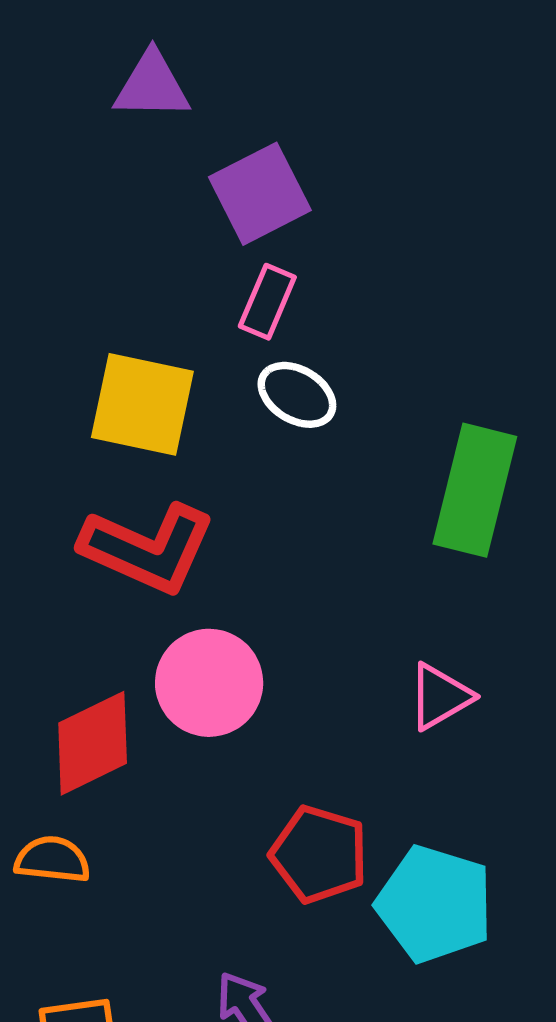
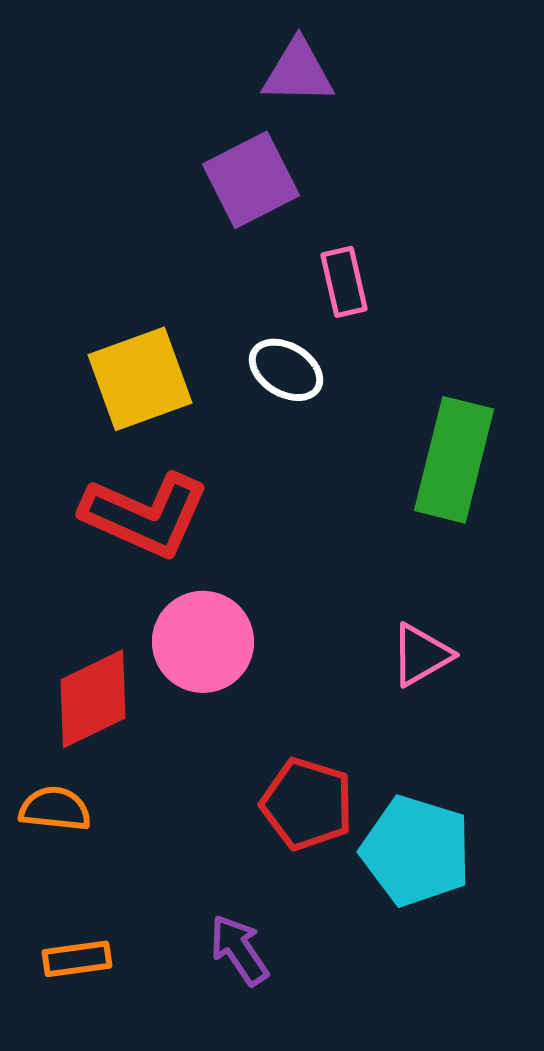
purple triangle: (152, 86) -> (298, 72), moved
pink rectangle: (267, 302) -> (344, 282), moved, turned -36
yellow square: (142, 404) -> (140, 379), turned -32

